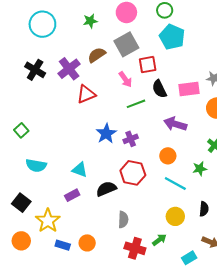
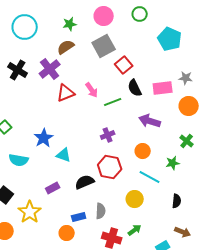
cyan pentagon: (172, 37) -> (170, 39), moved
brown semicircle: (97, 55) -> (66, 47), moved
red square: (148, 65) -> (124, 65), turned -30
pink arrow: (125, 79) -> (92, 90), moved
blue star: (106, 134) -> (44, 138), moved
cyan triangle: (80, 170) -> (64, 155), moved
yellow circle: (175, 216) -> (135, 199), moved
blue rectangle: (63, 245) -> (79, 217), moved, turned -32

